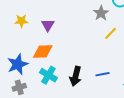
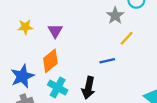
orange diamond: (43, 51) -> (50, 61), turned -35
blue line: (103, 74) -> (107, 61), moved

